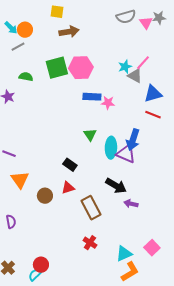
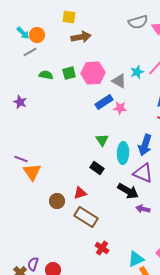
green square: (57, 68) -> (69, 73), size x0.6
gray triangle: (135, 76) -> (119, 81), moved
green semicircle: (26, 77) -> (46, 75), moved
blue rectangle: (92, 97) -> (104, 102), turned -36
purple triangle: (126, 154) -> (143, 173), moved
black rectangle: (70, 165) -> (97, 168), moved
orange triangle: (20, 180) -> (32, 172), moved
brown rectangle: (91, 208) -> (86, 217), moved, turned -30
purple semicircle: (11, 222) -> (33, 264), moved, turned -152

